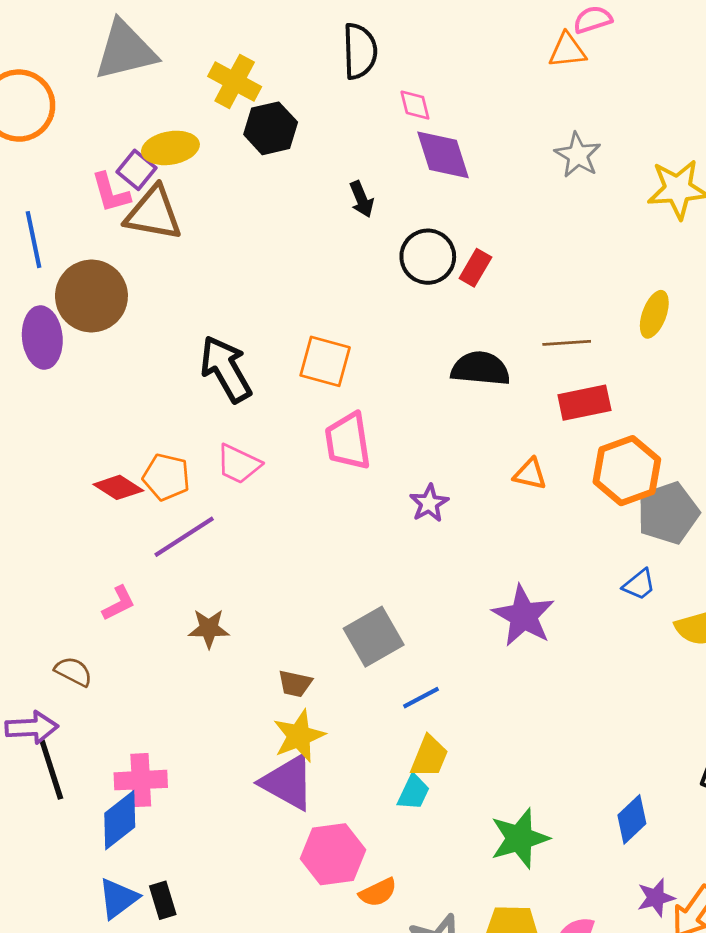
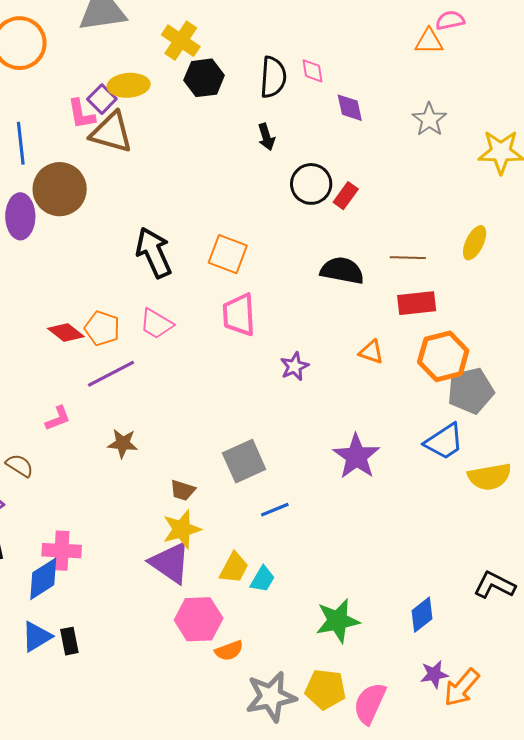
black semicircle: (360, 51) -> (273, 77), moved
purple diamond: (443, 155) -> (350, 108), moved, size x0.7
blue trapezoid: (639, 585) -> (444, 442), size x1.6
yellow trapezoid: (429, 757) -> (234, 568), moved

